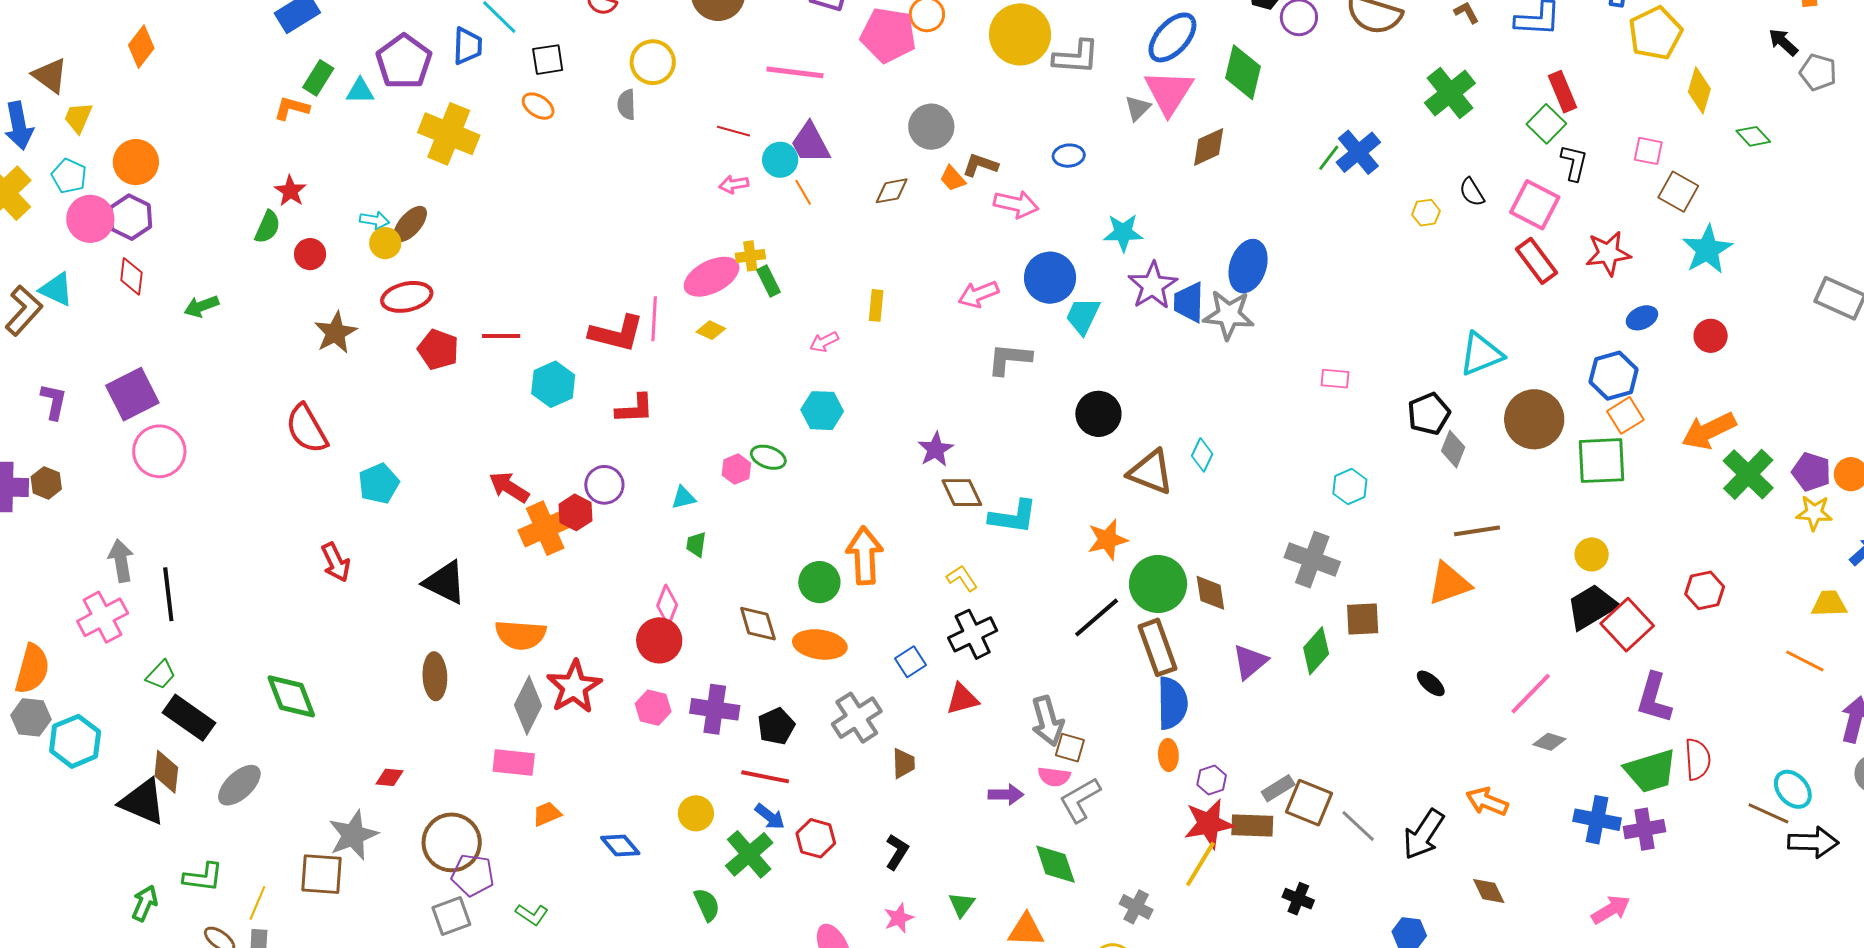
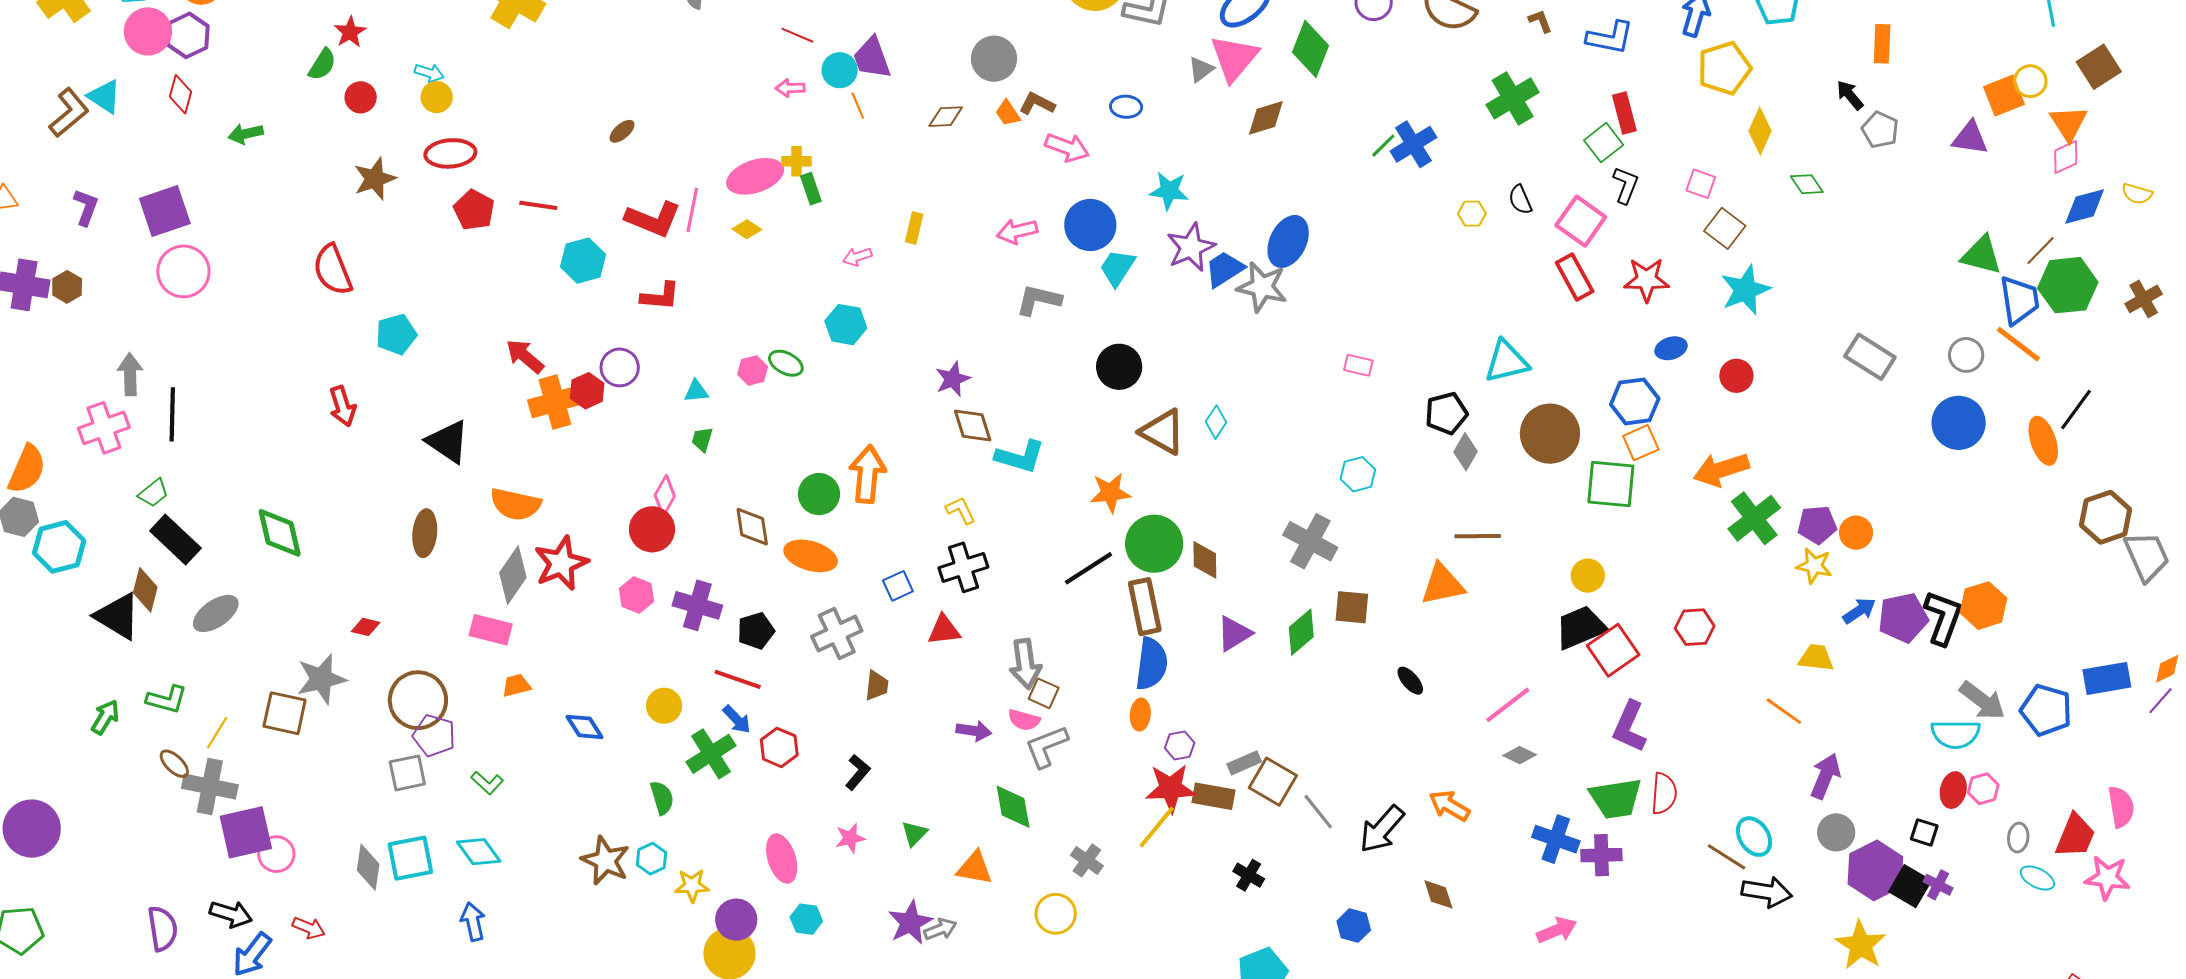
brown ellipse: (410, 224) -> (622, 131), moved, size x0.7
blue trapezoid: (1189, 302) -> (1224, 269), turned 48
purple pentagon: (1811, 472) -> (1817, 525), turned -30

